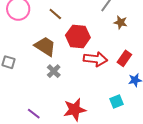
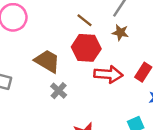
brown line: (55, 14) -> (85, 20), moved
brown star: (121, 22) -> (120, 33), moved

